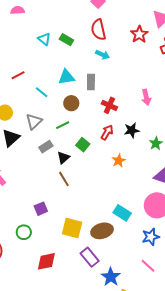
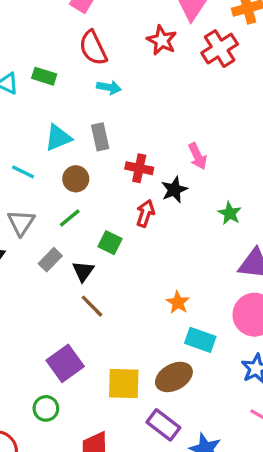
pink arrow: (146, 97) -> (198, 156), moved
black star: (132, 130) -> (174, 190), moved
orange star: (119, 161) -> (178, 303), moved
purple square: (41, 209) -> (65, 363), size x1.5

